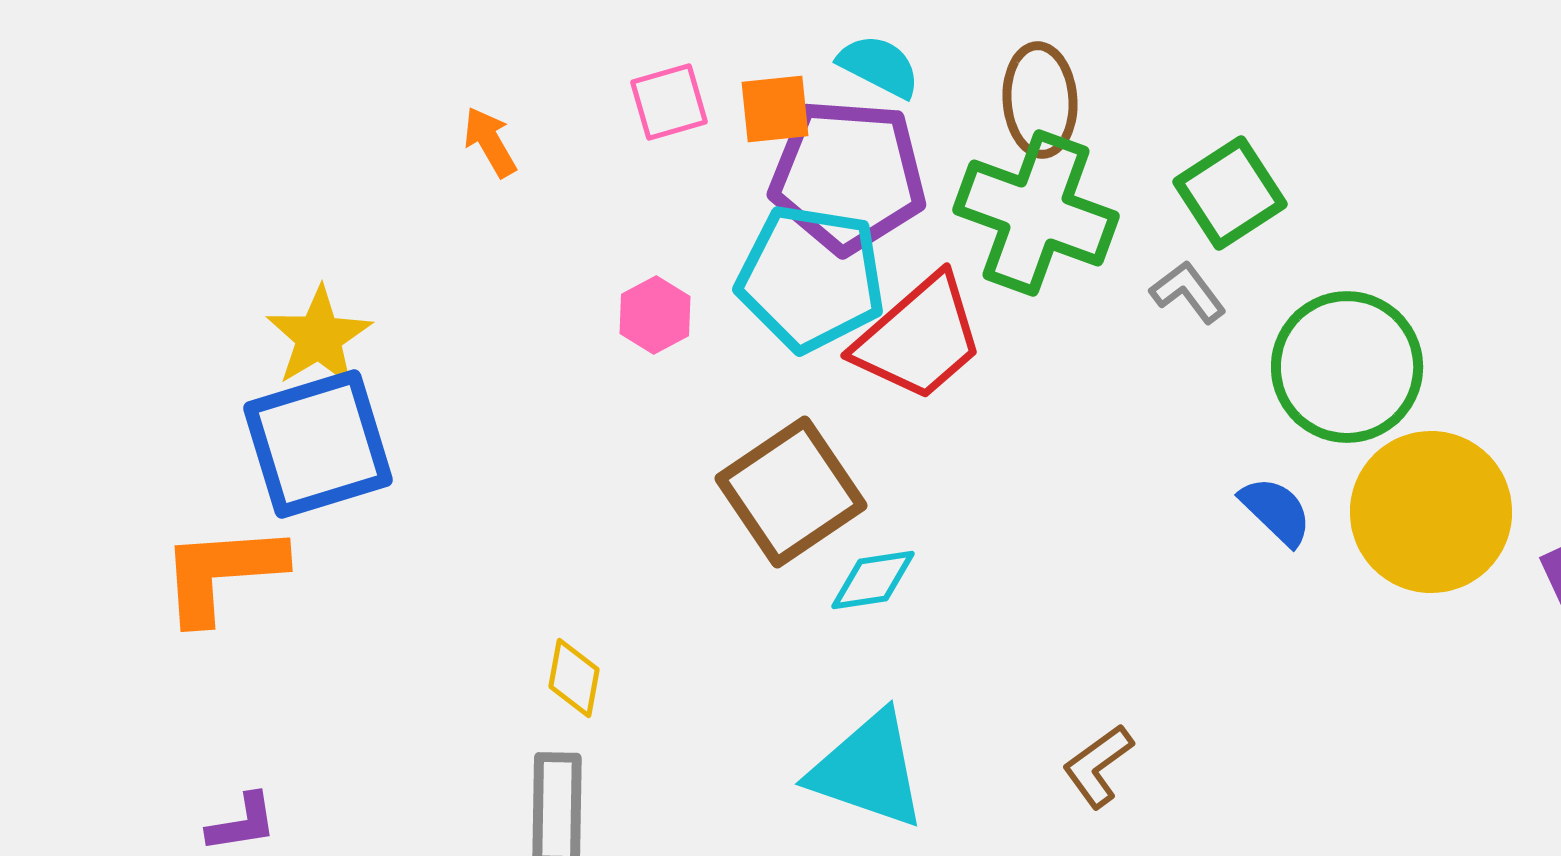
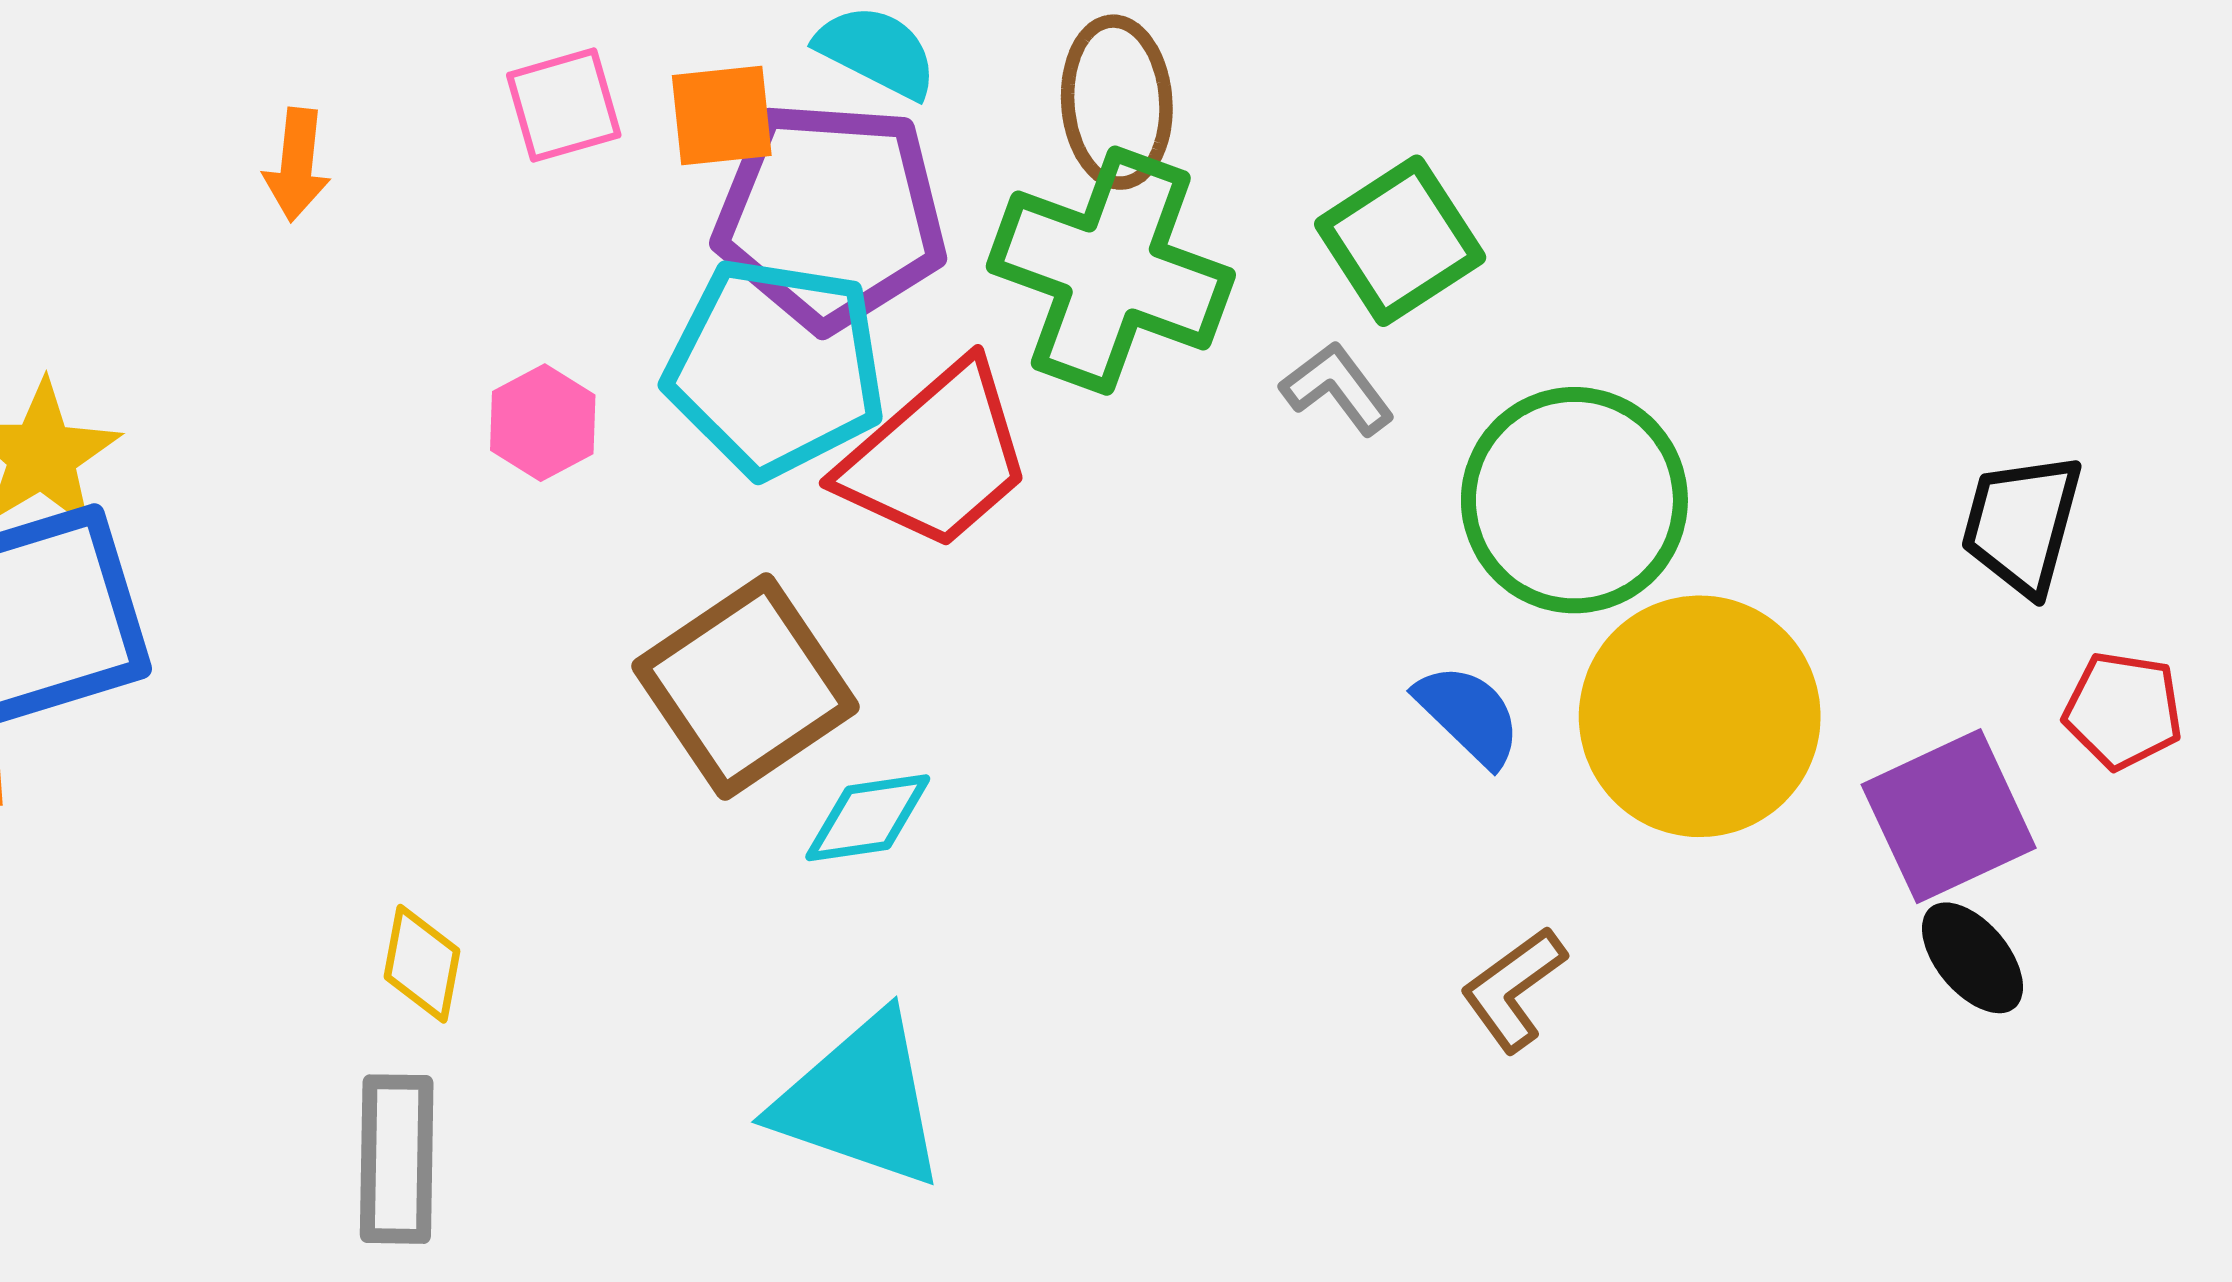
orange arrow: (490, 142) -> (297, 165), turned -144
brown L-shape: (1098, 766) -> (1513, 989), moved

